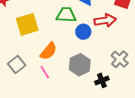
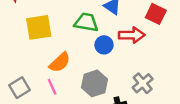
gray square: (17, 65) -> (19, 88), moved

